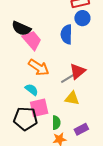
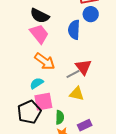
black semicircle: (21, 28) -> (40, 16), moved
red triangle: (78, 71) -> (83, 67), turned -30
cyan semicircle: (32, 90) -> (37, 83), turned -72
black pentagon: (25, 119) -> (29, 112), turned -30

